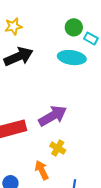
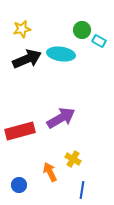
cyan ellipse: (72, 58) -> (61, 54), moved
yellow cross: (58, 148) -> (73, 159), moved

